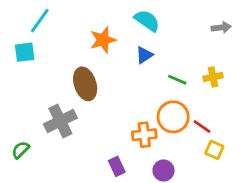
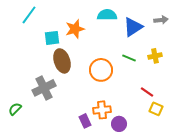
cyan semicircle: (147, 21) -> (107, 15), turned -36
cyan square: (25, 52) -> (52, 38), moved
blue triangle: (144, 55) -> (133, 27), moved, size x1.5
orange circle: (173, 117) -> (101, 70), moved
orange cross: (144, 135) -> (102, 110), moved

